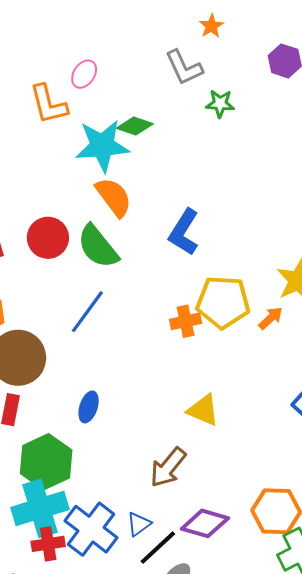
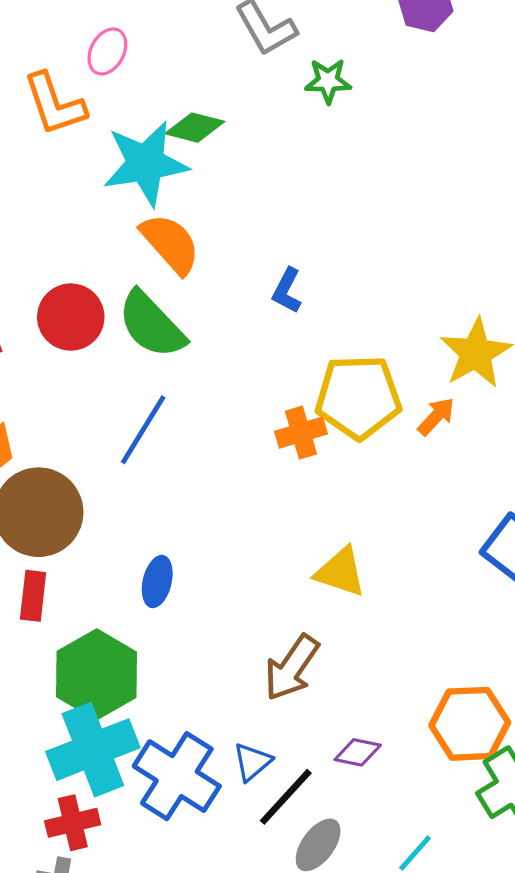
blue L-shape: (184, 232) -> (287, 291), size x0.6
purple diamond: (205, 523) -> (358, 752), size x0.6
red cross: (48, 544) -> (73, 823), moved

